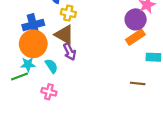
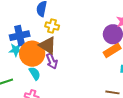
orange circle: (33, 44) -> (32, 54), moved
cyan star: (28, 64) -> (16, 50), moved

